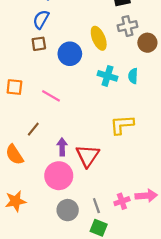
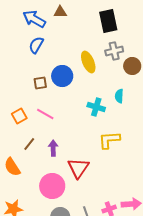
brown square: (39, 44) -> (40, 83), moved
cyan cross: (108, 76) -> (96, 107), moved
orange square: (14, 87) -> (19, 116), moved, turned -35
purple arrow: (62, 147) -> (53, 148), moved

